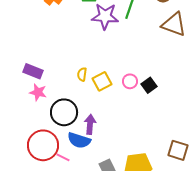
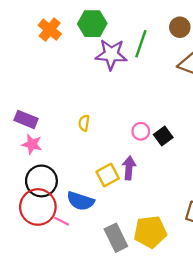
yellow square: (102, 81) -> (108, 175), moved
black circle: (64, 112) -> (41, 181), moved
purple arrow: (90, 124) -> (129, 168), moved

